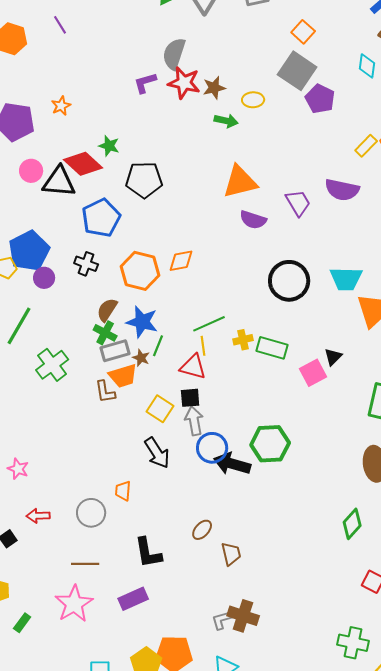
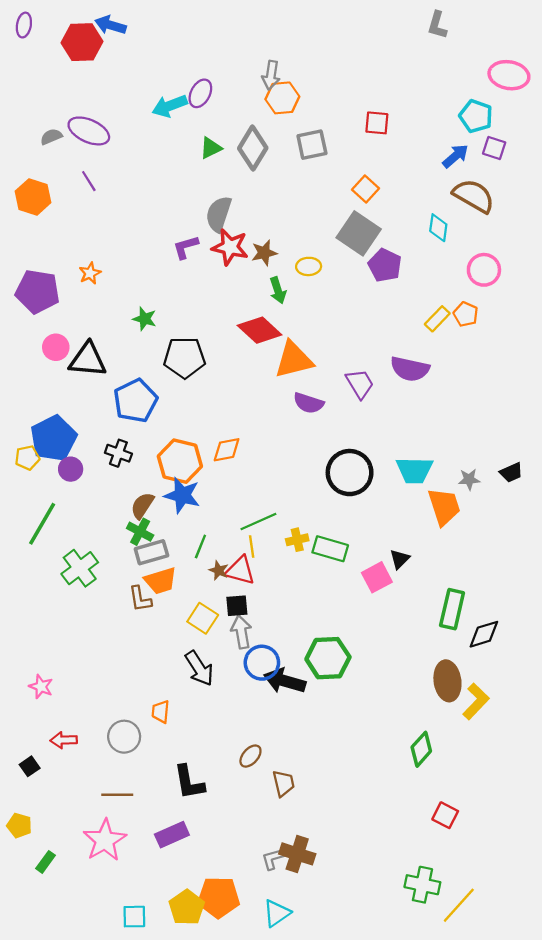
green arrow: (226, 121) -> (278, 290), turned 60
red diamond: (83, 164) -> (260, 330), moved
blue star: (142, 322) -> (182, 495), moved
brown star: (141, 358) -> (219, 570), moved

